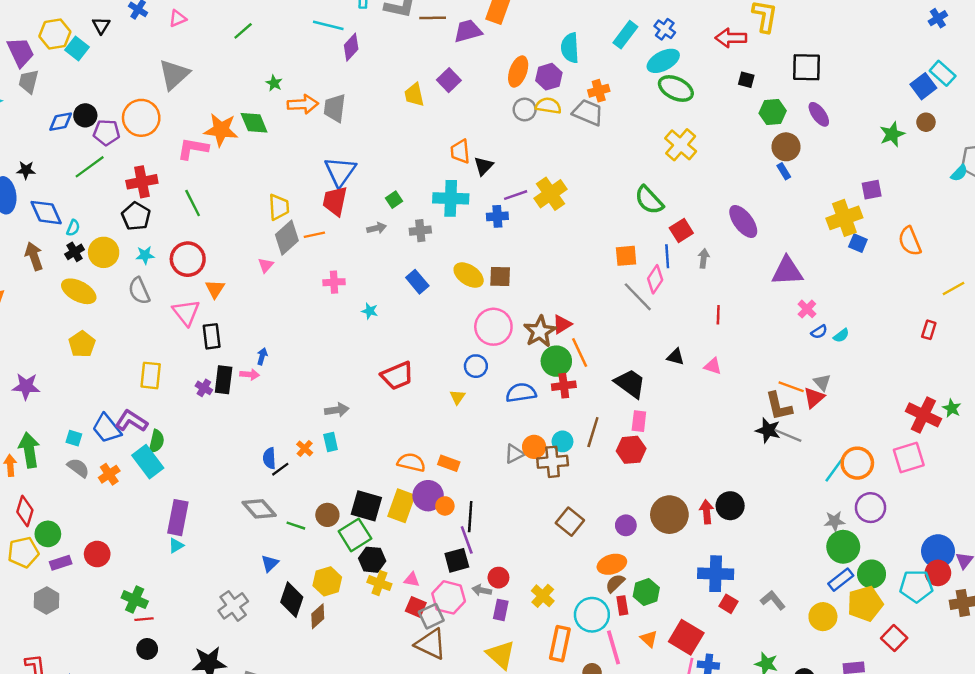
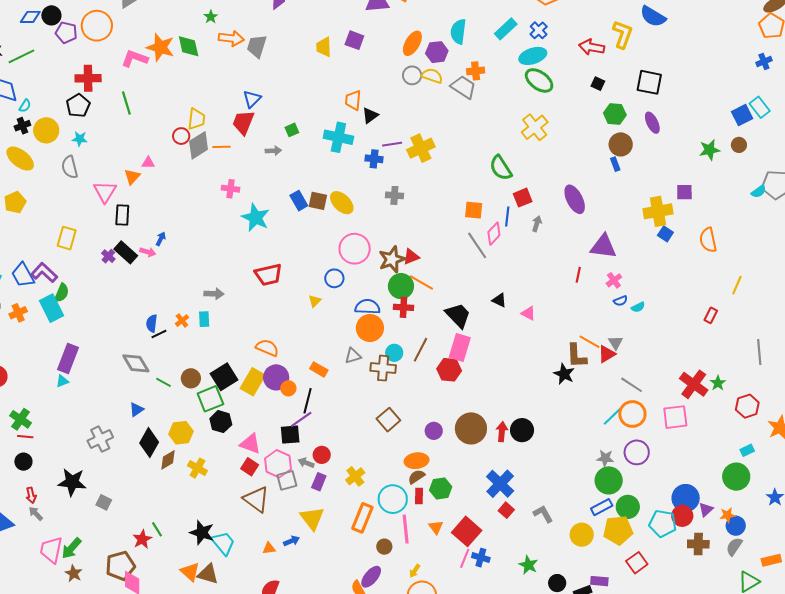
purple square: (449, 80) -> (354, 40), turned -36
green line: (90, 167) -> (21, 56), moved
blue triangle: (340, 172) -> (252, 99), size x0.7
gray cross: (420, 231) -> (394, 195), moved
red circle: (188, 259) -> (181, 136), moved, size x0.6
pink triangle: (266, 265) -> (148, 163), moved, turned 40
brown square: (500, 276) -> (318, 201), moved
yellow line: (953, 288) -> (737, 285), turned -48
cyan star: (370, 311) -> (256, 218), size x2.0
red line: (718, 315) -> (578, 275), moved
orange line: (580, 353) -> (421, 283), turned -45
black rectangle: (224, 380) -> (126, 252), turned -65
pink rectangle: (639, 421) -> (460, 347), size x1.5
gray line: (788, 435) -> (632, 385), moved
orange circle: (534, 447) -> (370, 328), moved, size x1.4
orange rectangle: (449, 463) -> (319, 369), moved
black square: (366, 506) -> (224, 377), turned 32
purple line: (467, 540) -> (301, 419), turned 65
blue cross: (716, 574) -> (500, 484), turned 32
pink triangle: (412, 580) -> (250, 444), size x1.6
yellow cross: (379, 583) -> (197, 468), moved
gray square: (431, 616) -> (287, 480), moved

